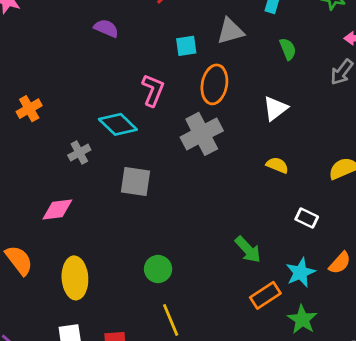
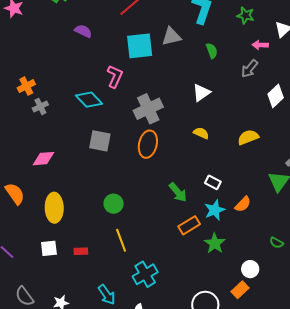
cyan square: (186, 46) -> (140, 46), size x1.8
orange ellipse: (214, 84) -> (148, 144), moved
gray cross: (79, 153) -> (40, 106), moved
white rectangle: (307, 218) -> (213, 182), moved

